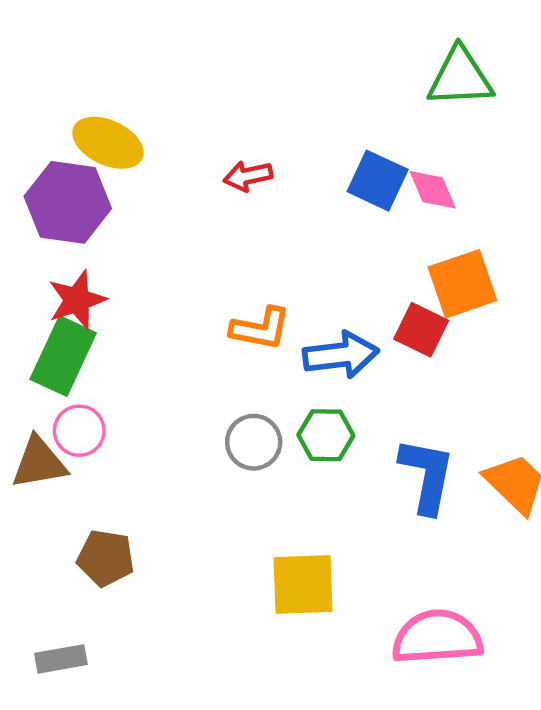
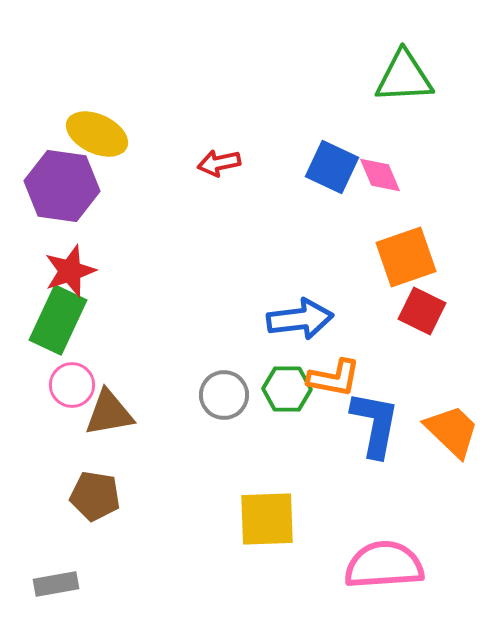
orange L-shape: (261, 329) -> (334, 378), moved
red square: (421, 330) -> (422, 311), moved
brown triangle: (39, 463) -> (109, 413), moved

